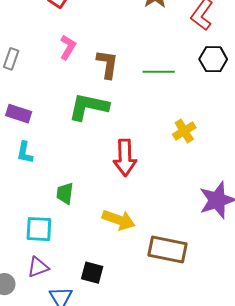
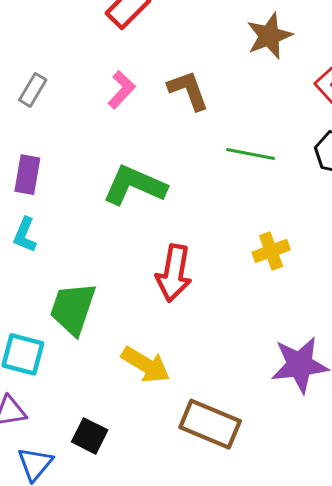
brown L-shape: (107, 64) -> (188, 90), moved, turned -40
purple rectangle: (19, 114) -> (27, 175), turned 70
green trapezoid: (65, 193) -> (73, 309), size x1.6

